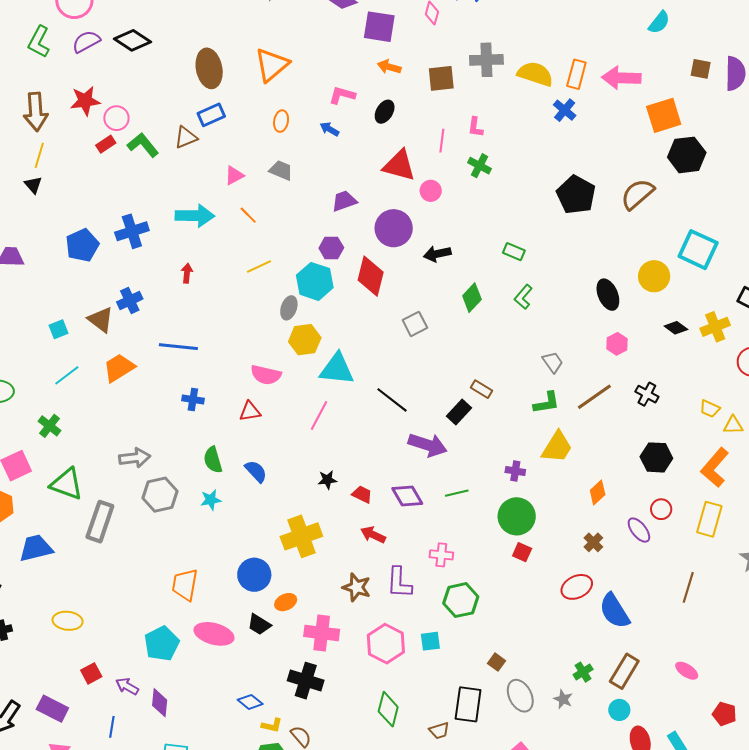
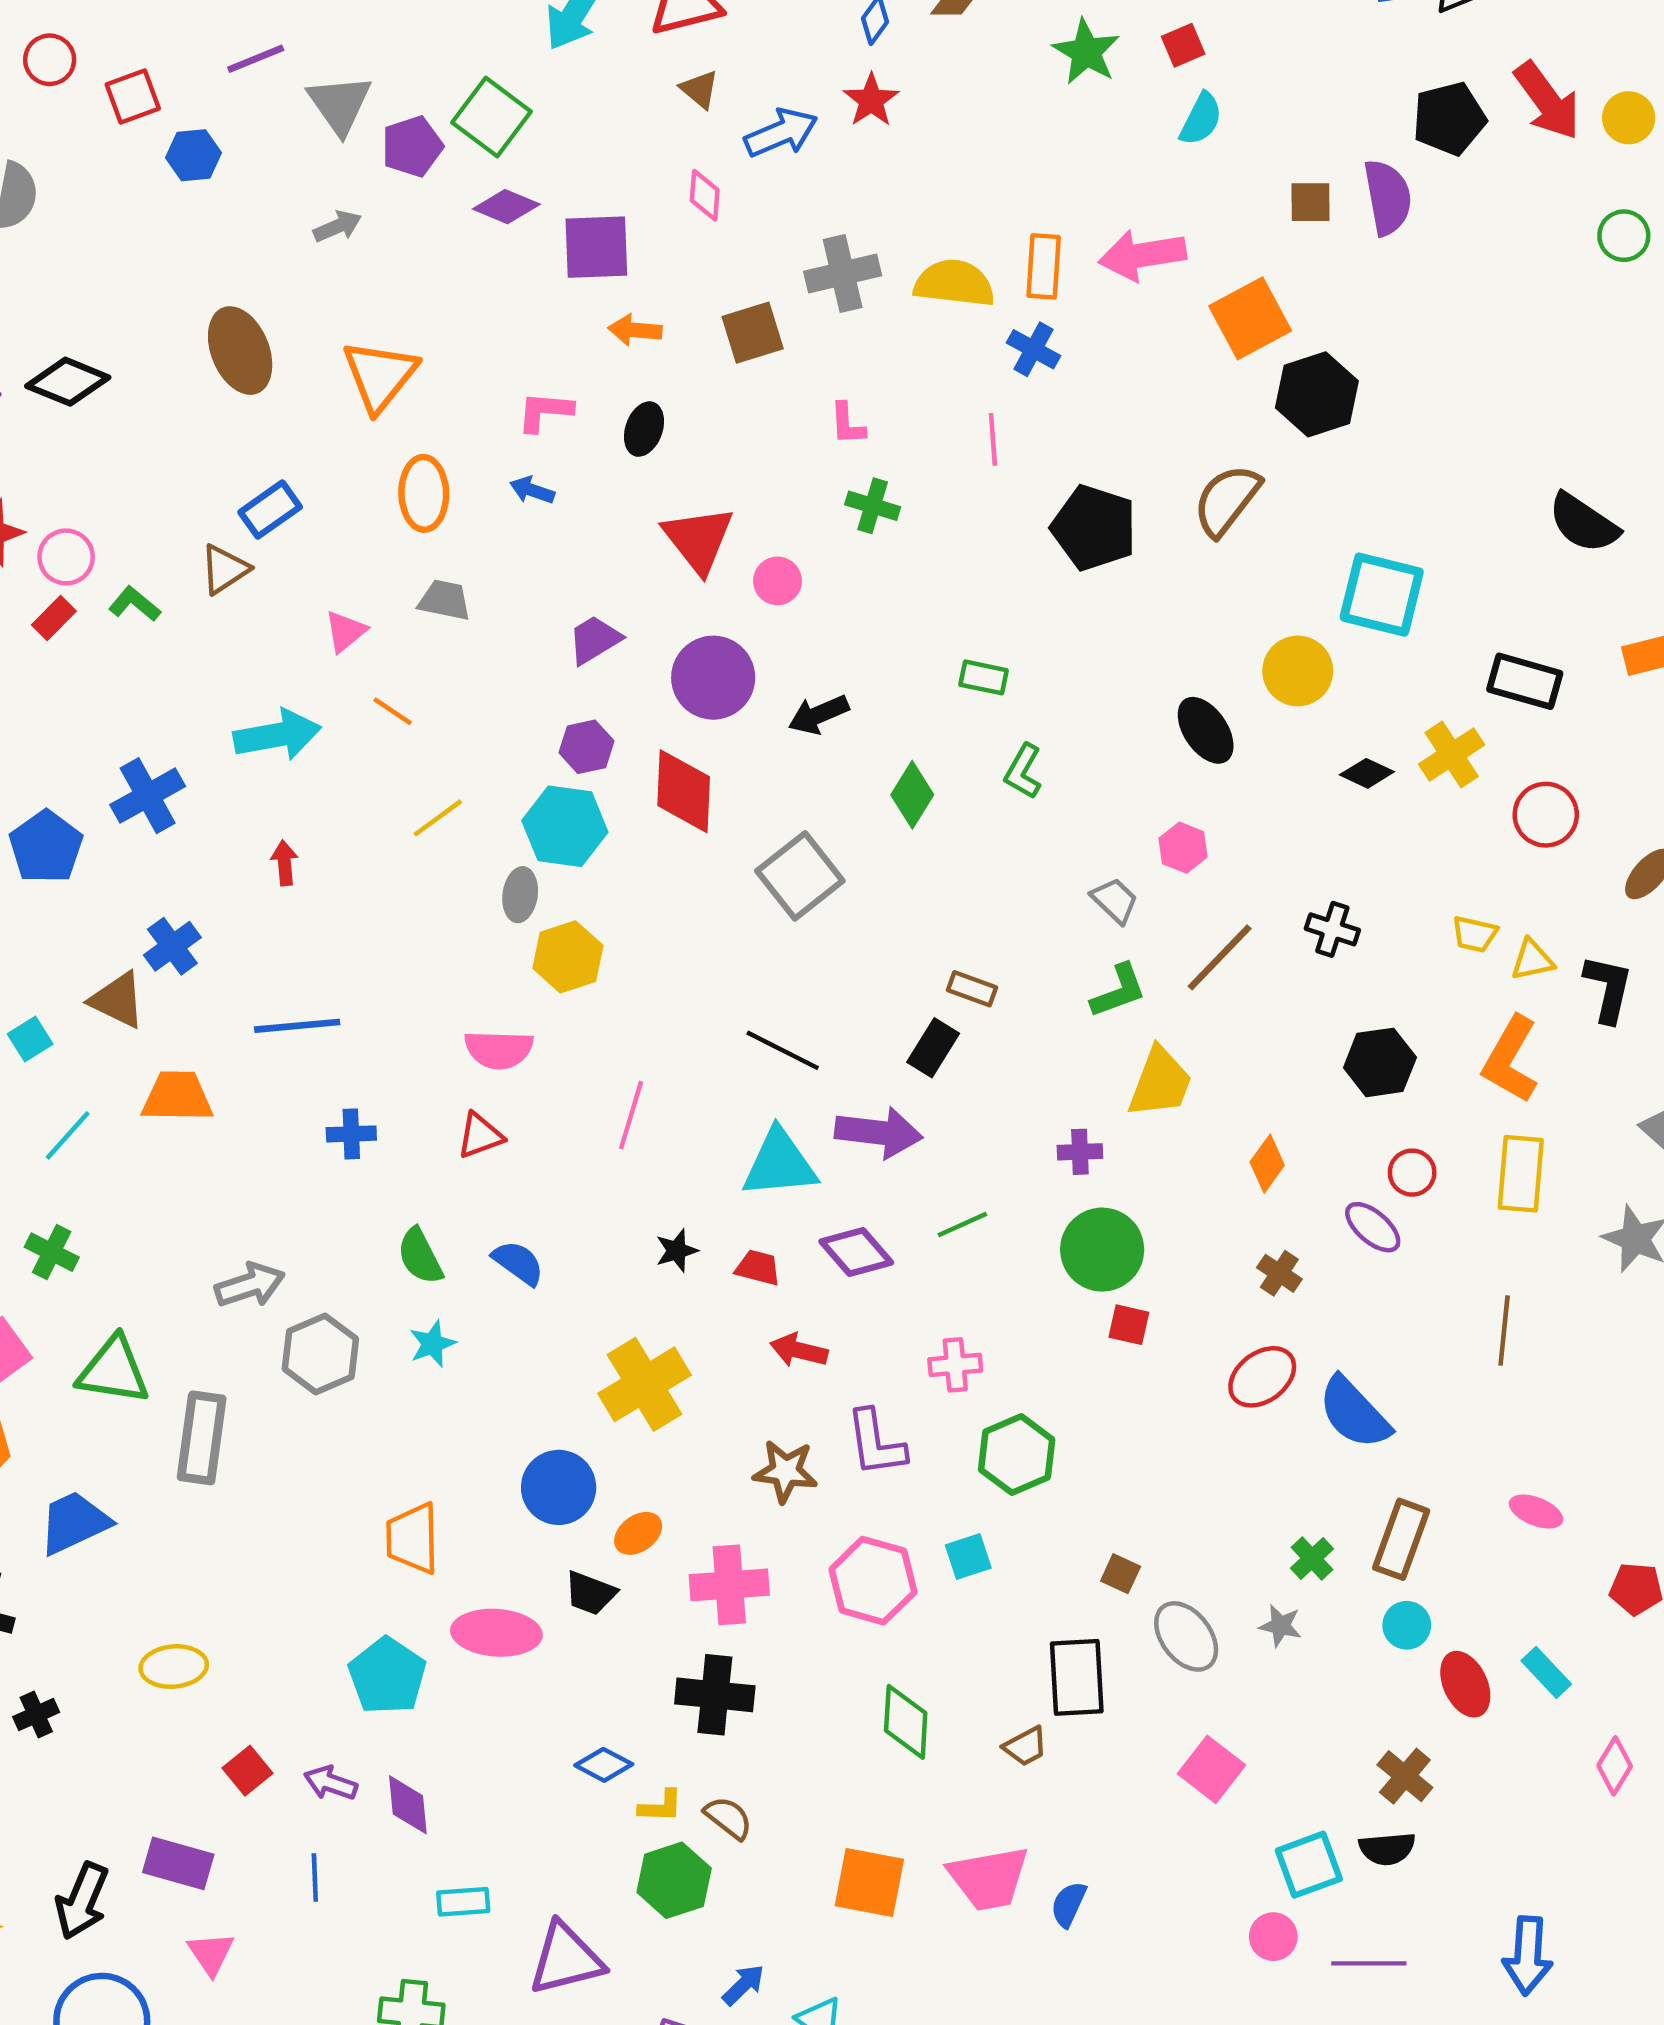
brown ellipse: (209, 68) -> (240, 351), moved
orange ellipse: (281, 121) -> (424, 493), size x1.5
pink line: (442, 141) -> (993, 439), moved
green L-shape: (143, 145) -> (135, 604), size x0.7
red triangle: (399, 165) -> (698, 539), turned 48
gray square: (415, 324) -> (800, 876), size x1.5
pink hexagon: (617, 344) -> (1183, 848), moved
orange trapezoid: (119, 368) -> (177, 1097), turned 44
cyan triangle: (337, 369) -> (780, 1164), moved

